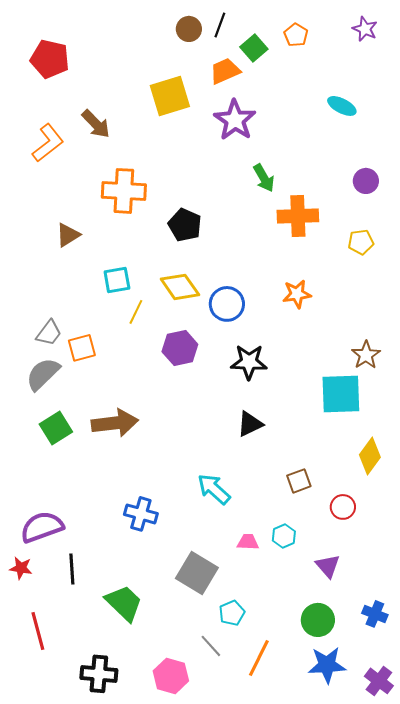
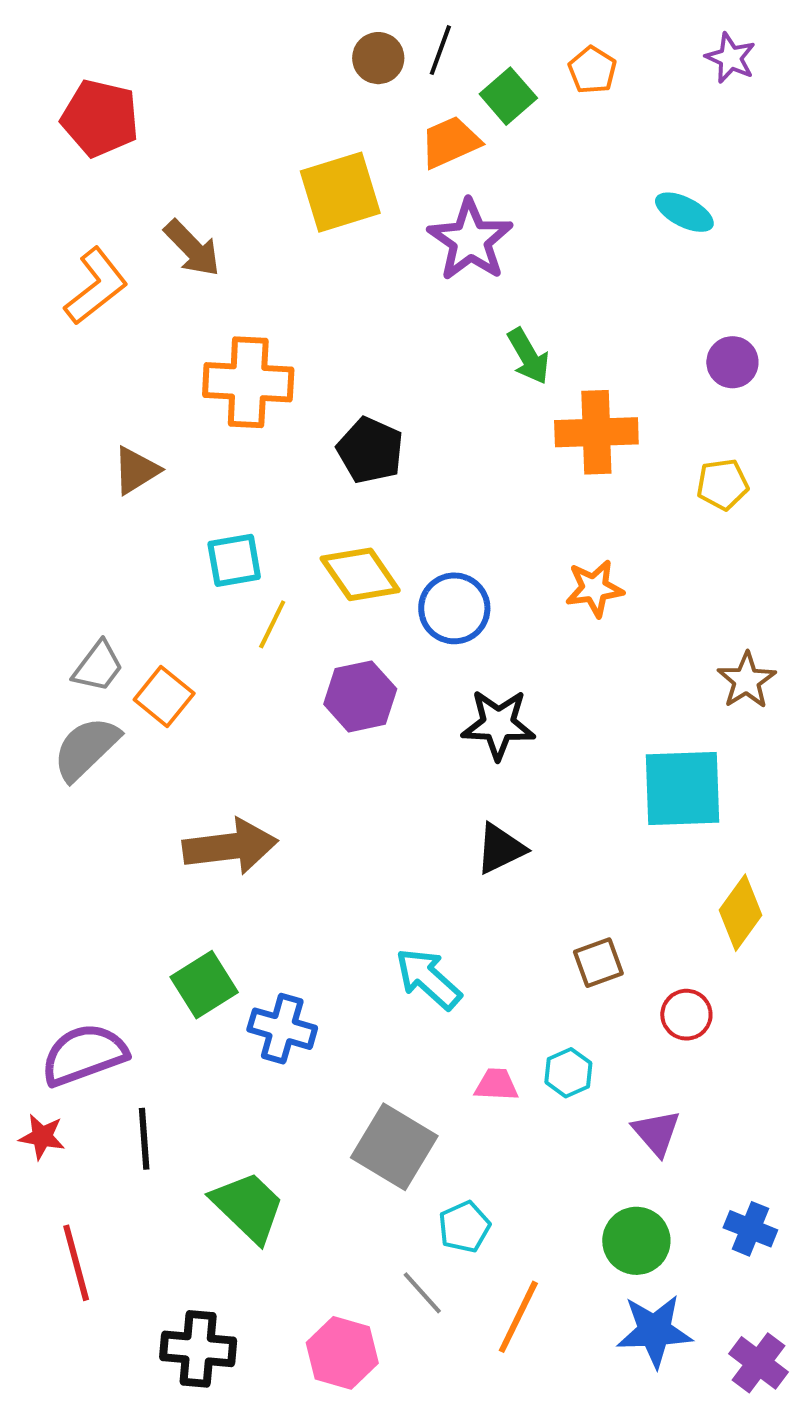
orange square: (82, 348) -> (164, 696), turned -36
brown star: (366, 355) -> (746, 680), moved
green square: (56, 428) -> (204, 985), moved

